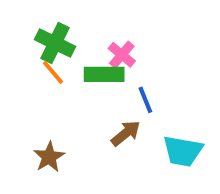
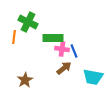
pink cross: (122, 55) -> (62, 49), moved, turned -32
orange line: (53, 72) -> (14, 37), moved, turned 48

